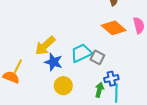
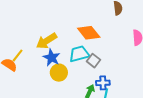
orange diamond: (114, 28) -> (89, 33), moved
yellow circle: (63, 86) -> (59, 73), moved

